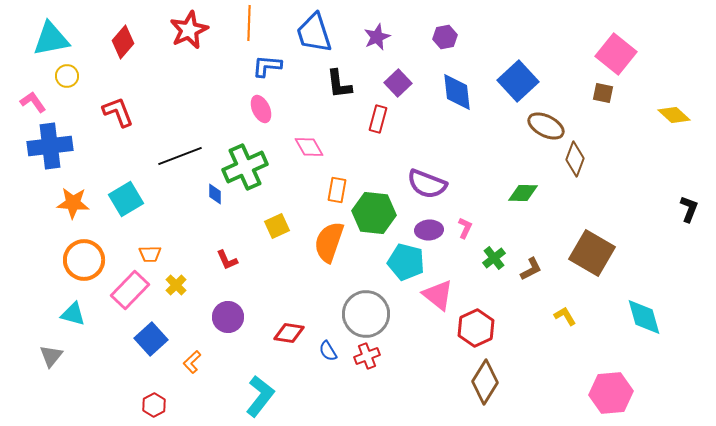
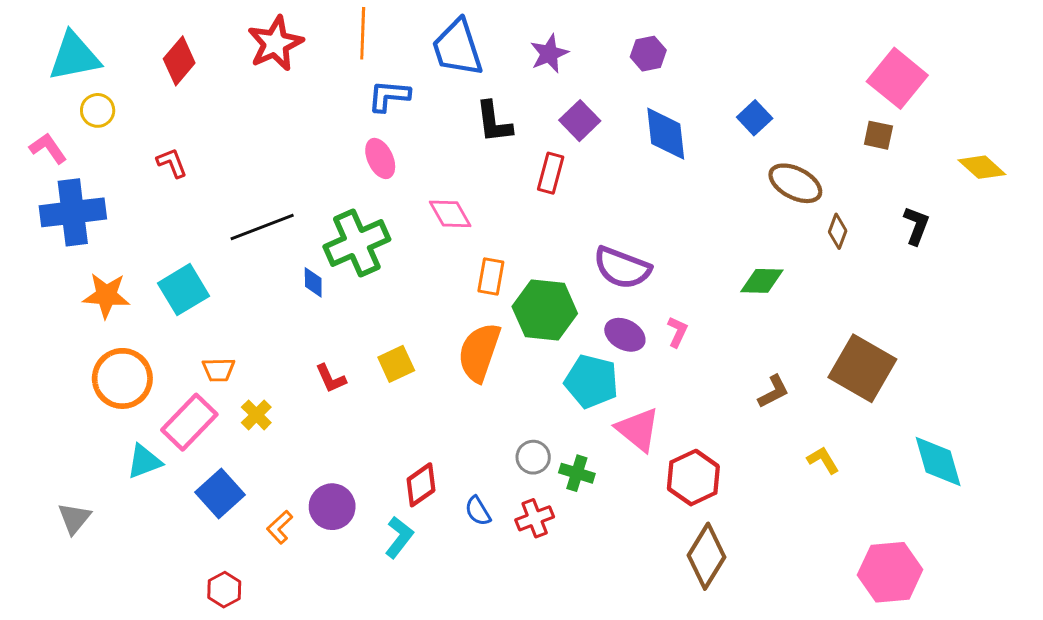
blue square: (518, 81) -> (755, 118), size x0.6
red L-shape: (118, 112) -> (172, 163), size x0.7
brown diamond: (575, 159) -> (838, 231), size x0.7
black L-shape: (689, 209) -> (916, 226), moved
yellow square: (277, 226) -> (396, 364), moved
purple ellipse: (429, 230) -> (625, 335), turned 32
green cross: (494, 258) -> (577, 473), moved, turned -35
cyan triangle: (73, 314) -> (144, 462), moved, turned -36
gray circle: (366, 314) -> (533, 457), size x0.5
purple circle: (228, 317) -> (332, 507), moved
red diamond: (289, 333) -> (421, 485), turned -44
cyan L-shape: (260, 396) -> (399, 537), moved, size x0.7

